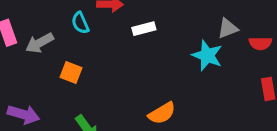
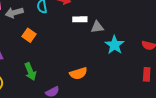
gray triangle: (228, 28) -> (97, 27), moved

